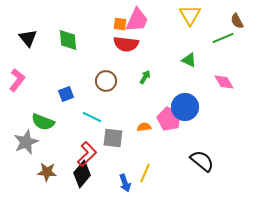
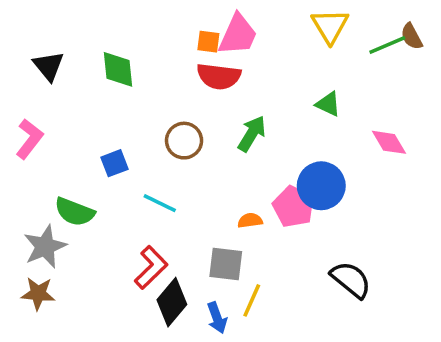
green line: (223, 38) -> (387, 45), moved
green arrow: (145, 77) -> (252, 134), size x1.5
gray square: (113, 138) -> (226, 264), moved
brown star: (47, 172) -> (38, 293), moved
black diamond: (82, 174) -> (172, 302), moved

